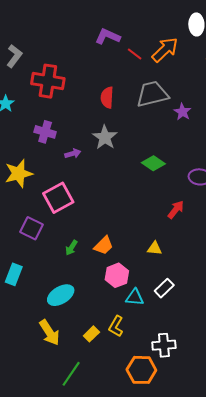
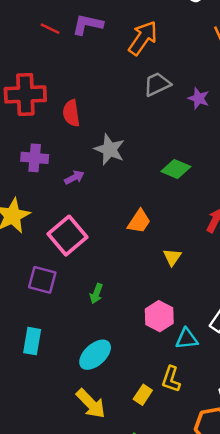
orange arrow: (165, 50) -> (143, 38), moved
red line: (135, 54) -> (50, 29), moved
gray trapezoid: (152, 94) -> (157, 84), size x0.7
red semicircle: (107, 97) -> (71, 113), moved
orange trapezoid: (104, 246) -> (139, 221), moved
yellow triangle: (154, 248) -> (172, 257), moved, turned -49

